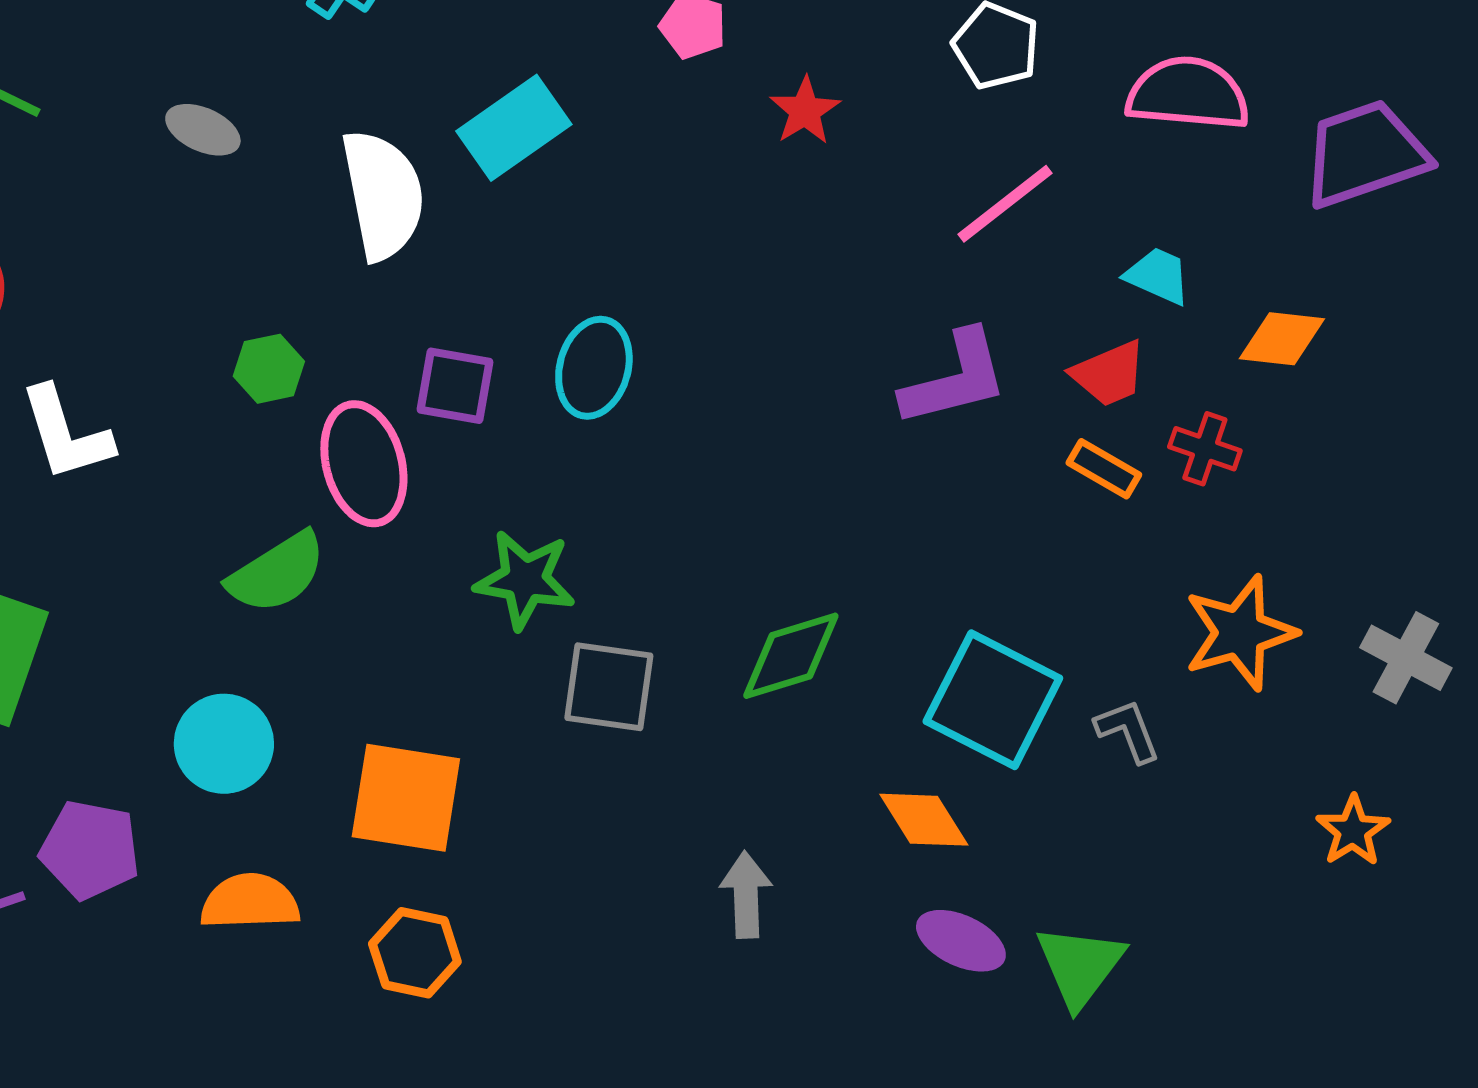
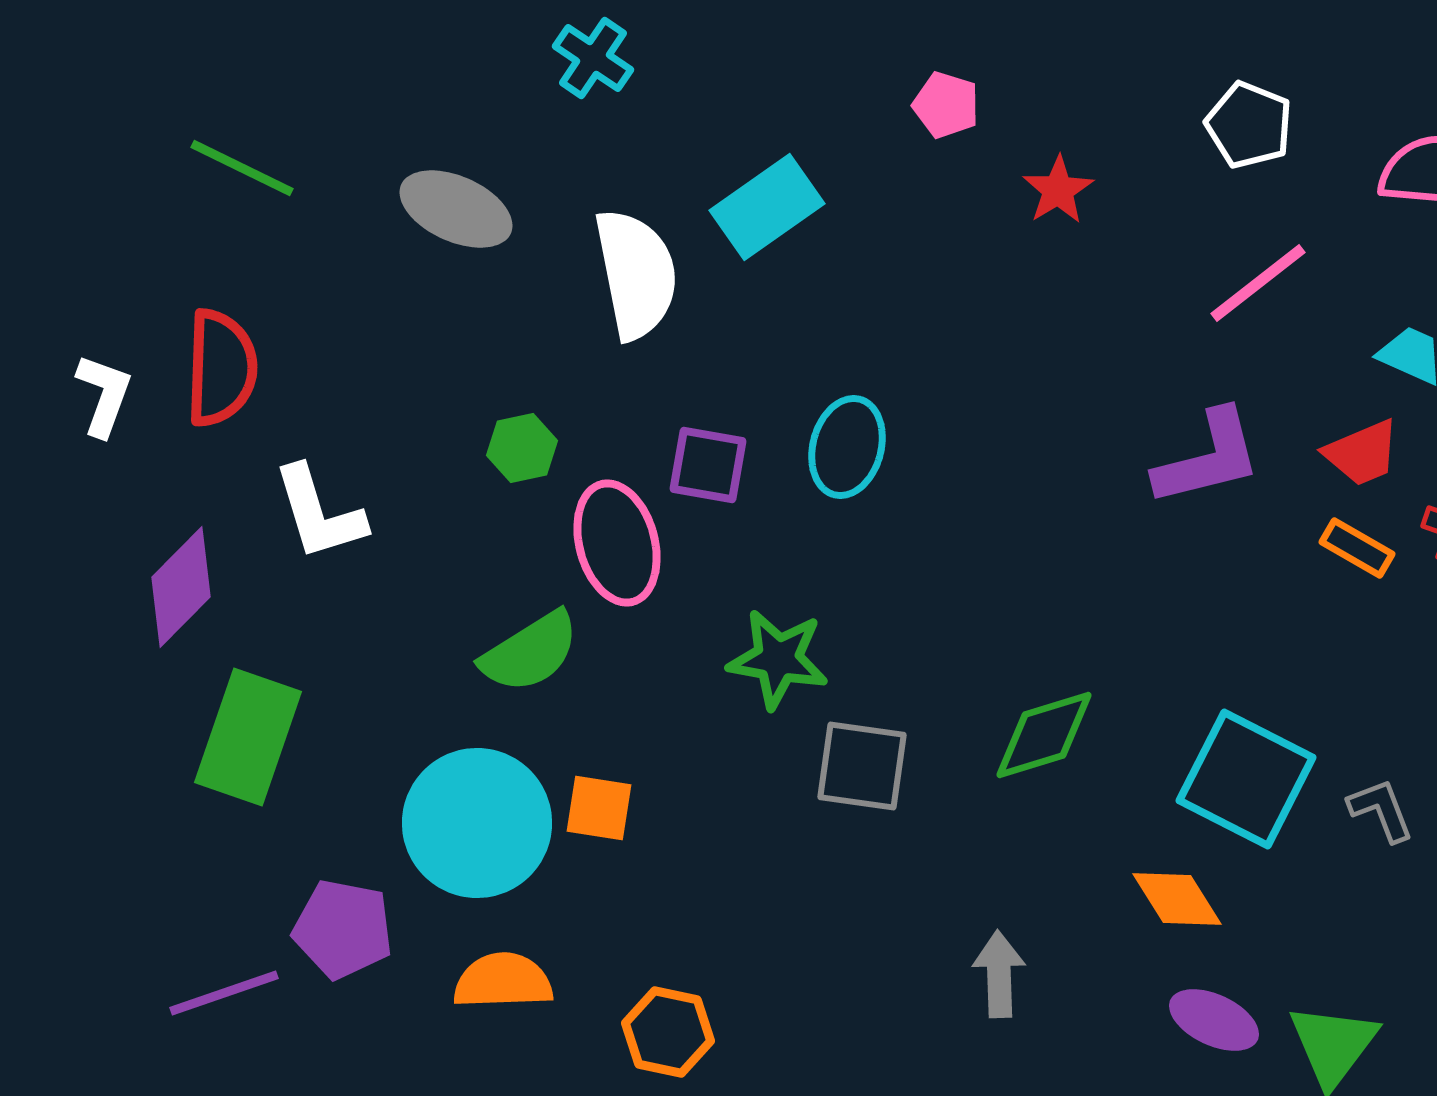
gray ellipse: (203, 130) -> (456, 209), size x1.5
cyan circle: (224, 744) -> (477, 823), size x1.5
orange square: (406, 798) -> (599, 808), moved, size x0.6

